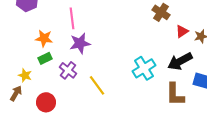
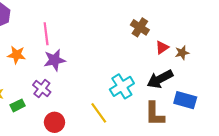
green rectangle: (45, 58) -> (18, 105), moved
yellow line: (97, 85) -> (99, 113), moved
red circle: (46, 102) -> (54, 122), moved

